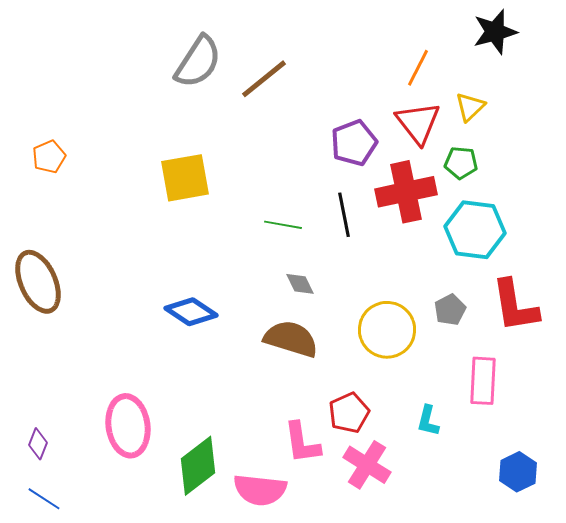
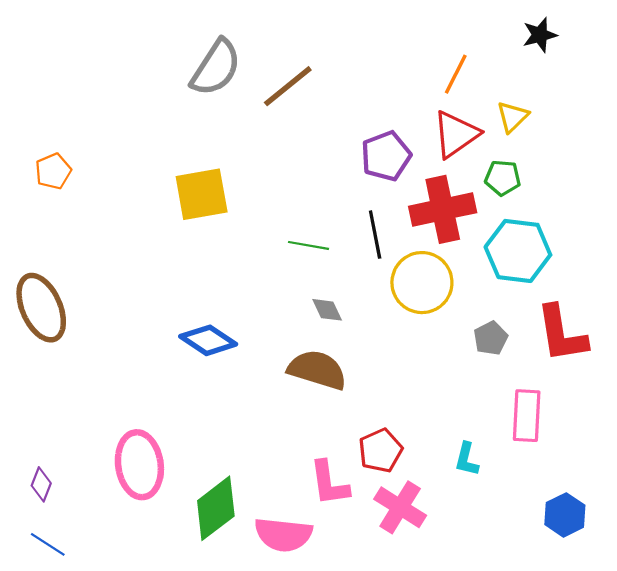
black star: (495, 32) -> (540, 35), size x0.7
red triangle: (418, 123) -> (456, 134), turned 33
yellow circle: (387, 330) -> (422, 283), moved

